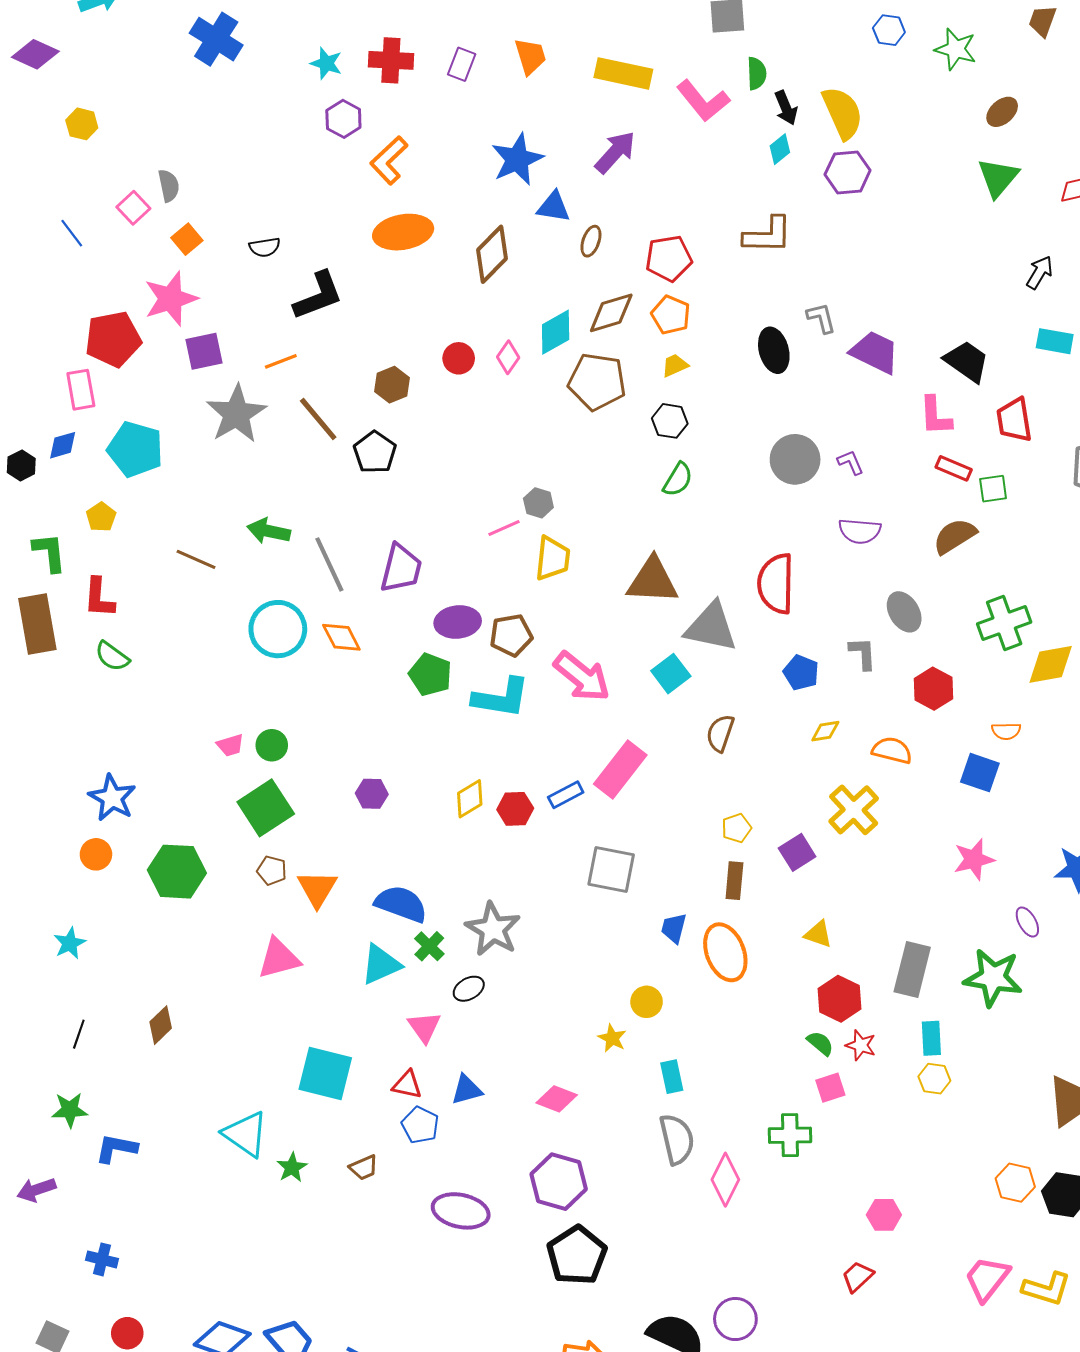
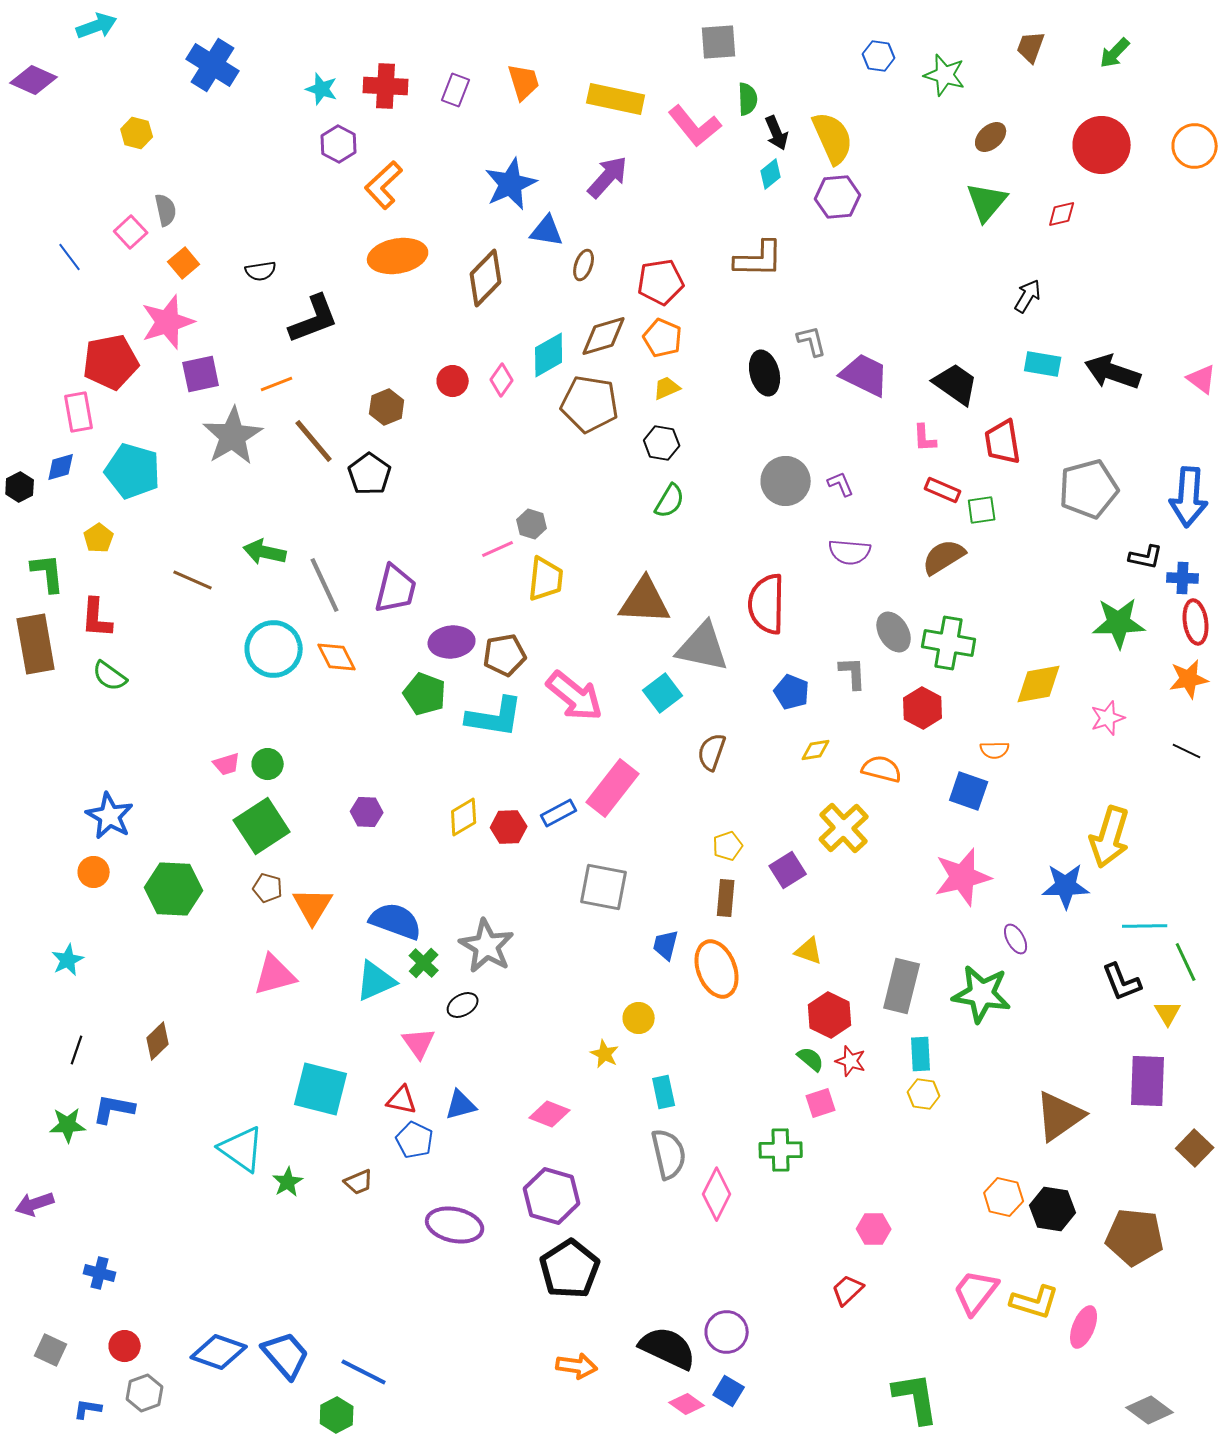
yellow hexagon: (82, 124) -> (137, 133), moved
pink L-shape: (935, 416) -> (925, 438), size x0.7
green cross: (1004, 623) -> (949, 643), moved, turned 30
pink star: (974, 859) -> (963, 877), size x1.4
blue L-shape: (116, 1148) -> (114, 1109), moved

